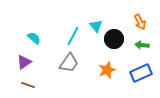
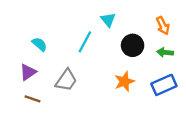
cyan triangle: (96, 26) -> (108, 20), moved
gray trapezoid: (69, 63) -> (66, 80), moved

